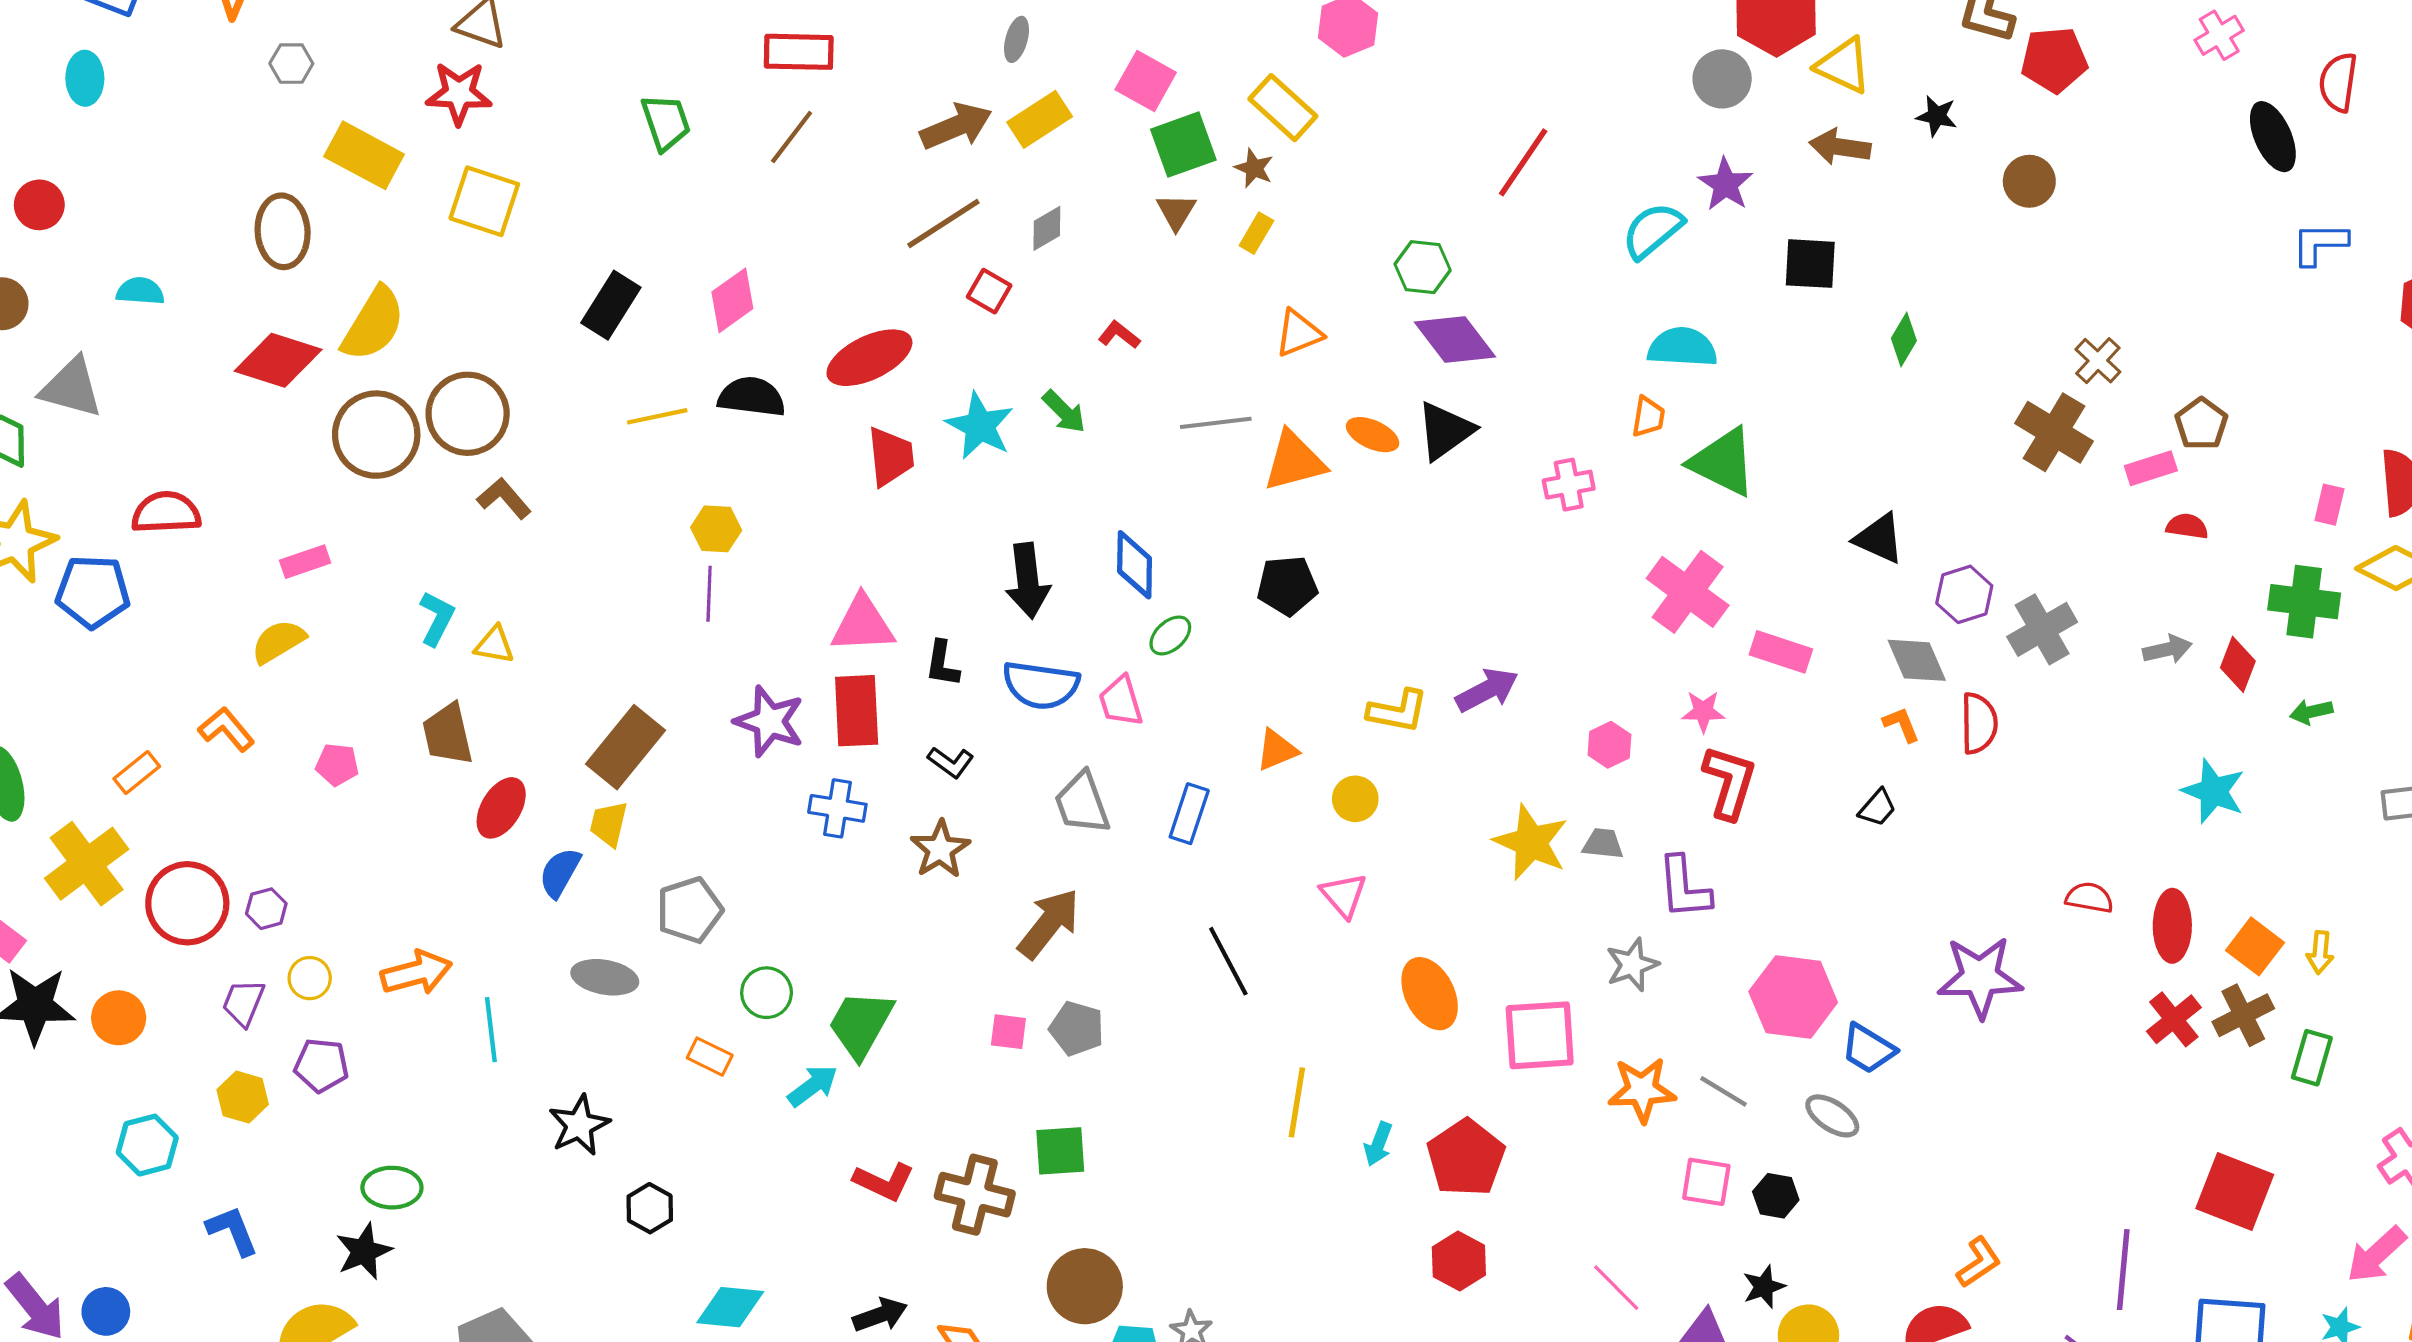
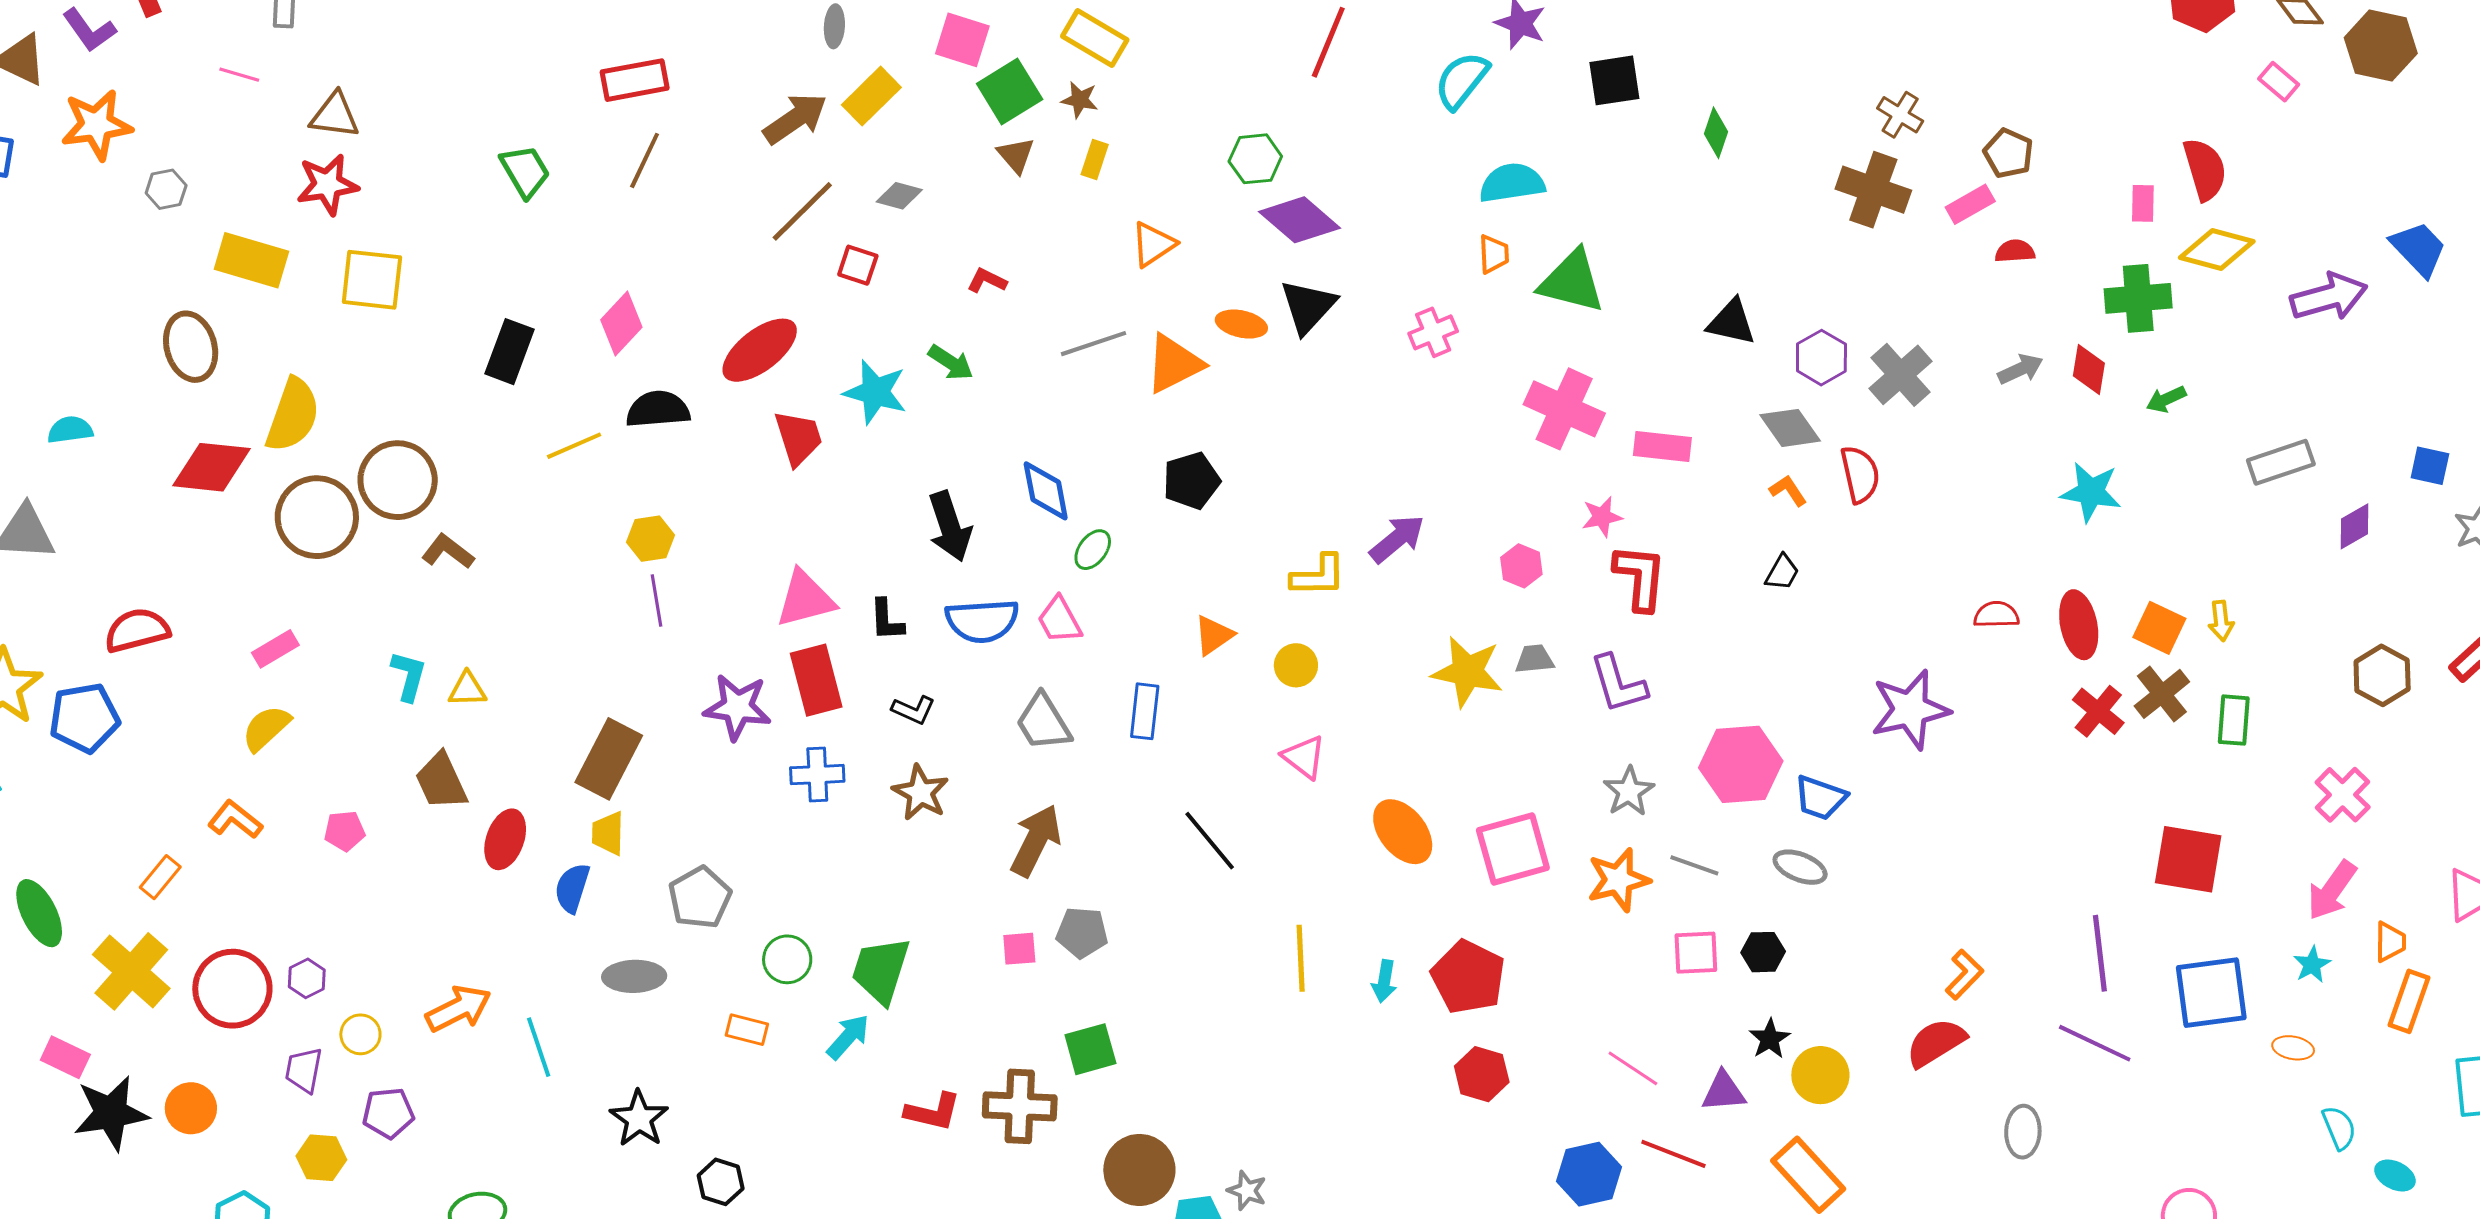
gray diamond: (1047, 228) -> (899, 196), turned 57
gray star: (1632, 965) -> (1629, 791), moved

